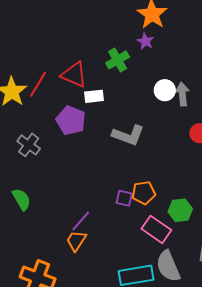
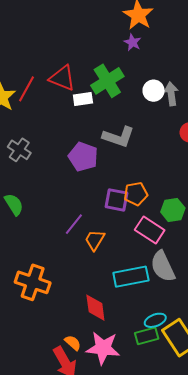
green cross: (118, 60) -> (107, 81), moved, size x1.4
purple pentagon: (71, 120) -> (83, 157), moved
purple square: (124, 198) -> (117, 200), size x1.4
orange trapezoid: (76, 241) -> (95, 240), moved

